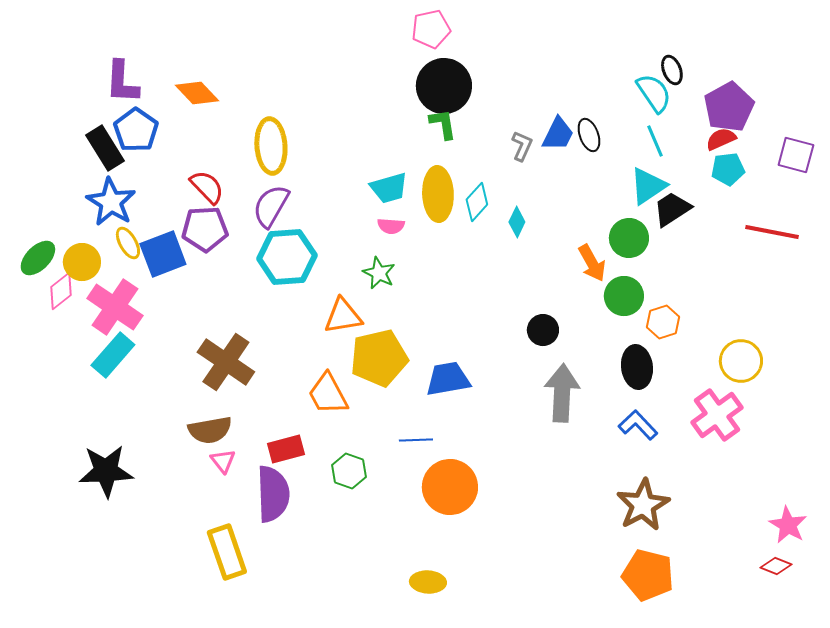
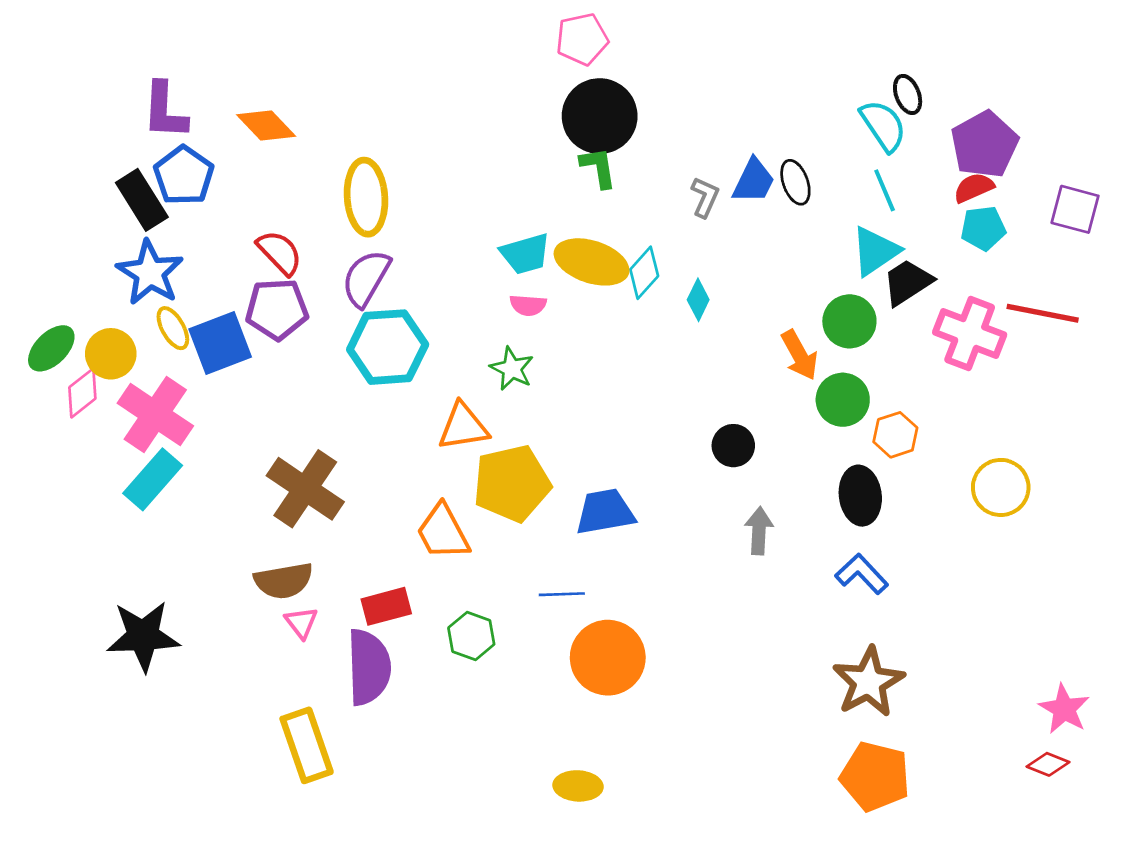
yellow ellipse: (438, 194) -> (592, 262), turned -70
gray arrow: (562, 393) -> (759, 531), size x0.6
pink cross: (717, 415) -> (970, 334), moved, turned -33

